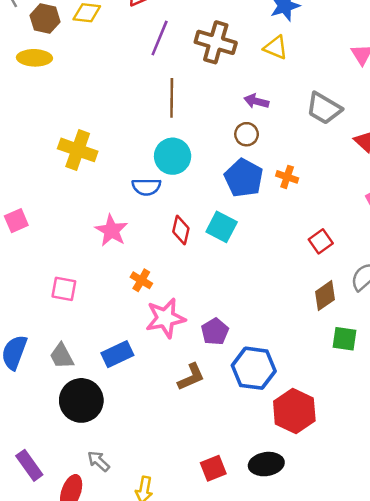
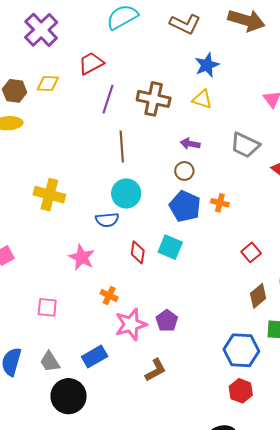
purple pentagon: (215, 332) -> (167, 321), moved
blue hexagon: (254, 368) -> (241, 350), moved
red hexagon: (294, 411) -> (241, 391), size x0.7

